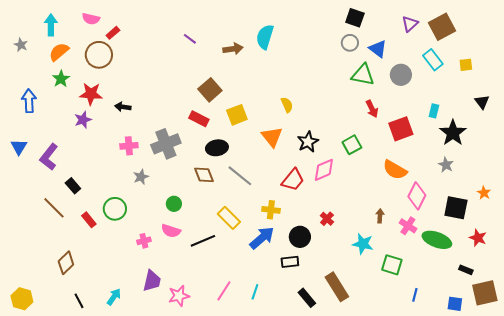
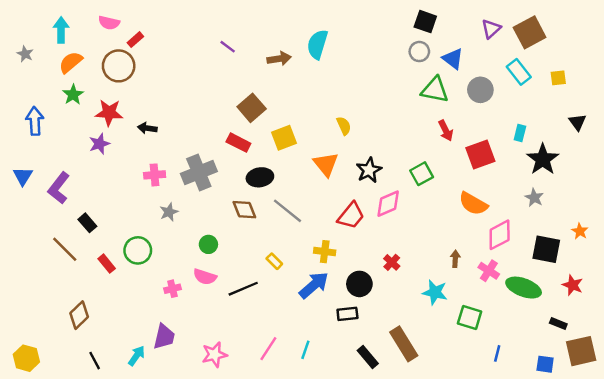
pink diamond: (417, 196) -> (500, 235), turned 36
yellow rectangle: (229, 218) -> (274, 261), size x0.6
purple trapezoid: (152, 281) -> (164, 337), moved

